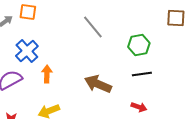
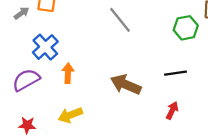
green hexagon: (139, 45) -> (186, 28), moved
red arrow: (139, 107) -> (172, 110), turned -84

